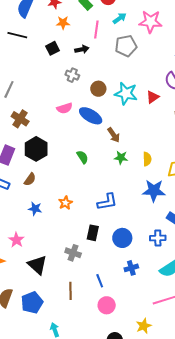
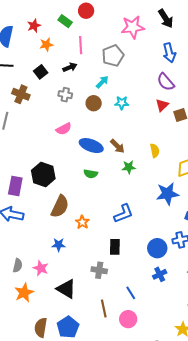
cyan arrow: (120, 18) -> (102, 82), moved
cyan star: (126, 93) -> (122, 103), size x0.6
red triangle: (153, 97) -> (162, 105), moved
blue ellipse: (91, 116) -> (91, 146), moved
brown cross: (20, 119) -> (21, 94), moved
green semicircle: (82, 157) -> (91, 174), turned 144
yellow semicircle: (147, 159) -> (155, 151), moved
brown semicircle: (30, 179) -> (60, 206), moved, size x1.6
blue star: (35, 209) -> (59, 245), moved
blue circle: (122, 238) -> (157, 248), moved
pink circle: (107, 305) -> (128, 319), moved

